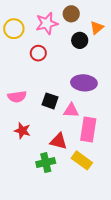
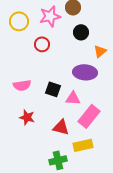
orange triangle: (97, 28) -> (100, 51), moved
pink rectangle: (88, 130) -> (89, 116), turned 30
yellow rectangle: (82, 160) -> (83, 145), turned -48
green cross: (46, 163) -> (58, 160), moved

